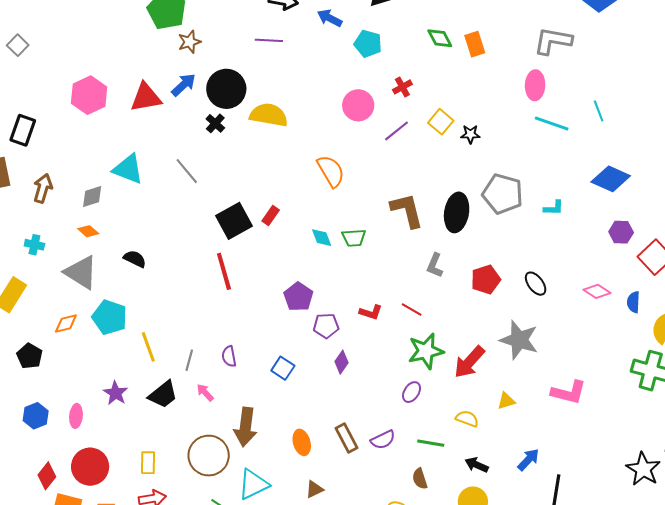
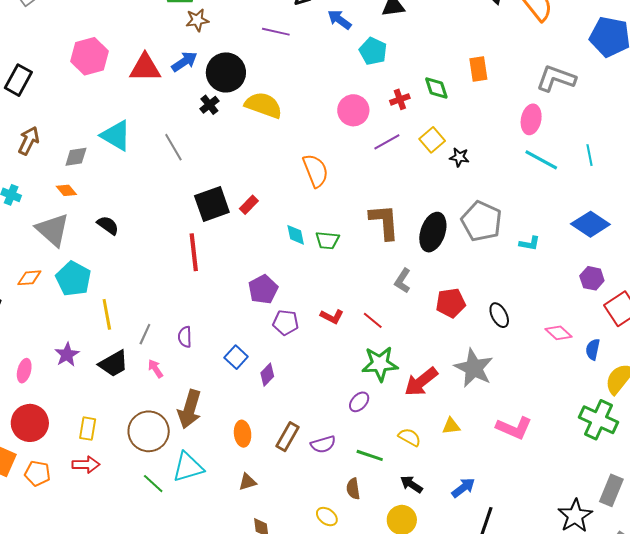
green diamond: (440, 38) -> (436, 88), moved
purple diamond: (341, 362) -> (267, 375), moved
brown rectangle: (347, 438) -> (287, 437), turned 48

